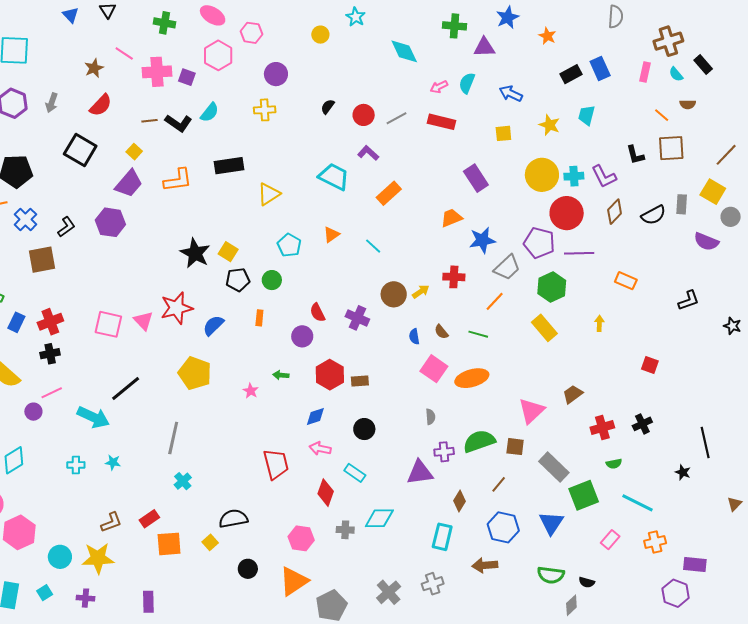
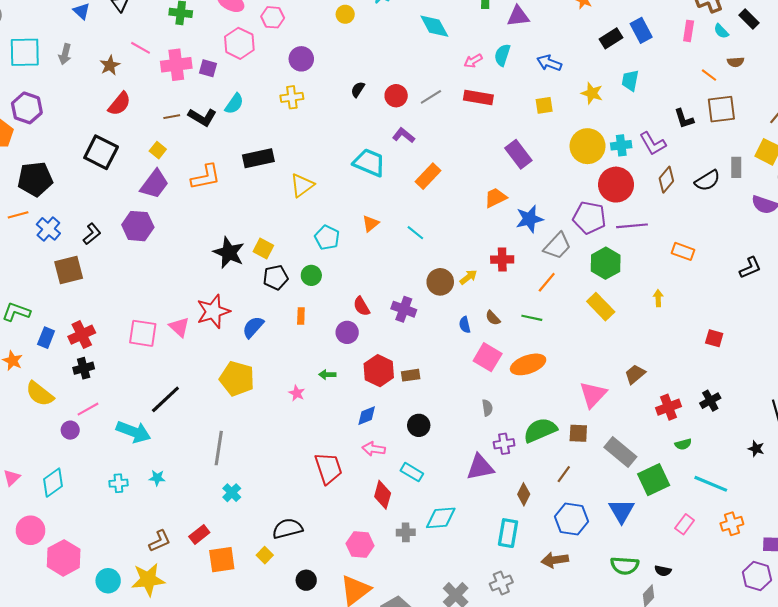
gray arrow: (52, 103) -> (65, 54), moved

